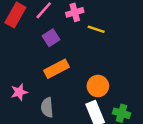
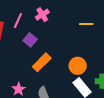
yellow line: (96, 29) -> (86, 24), moved

